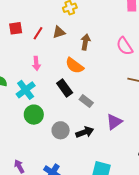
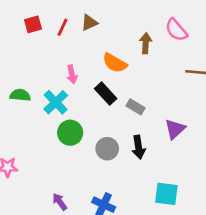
brown arrow: (85, 42) -> (146, 43), moved
pink arrow: (36, 63) -> (72, 74), moved
black arrow: (85, 132) -> (139, 147), turned 108

